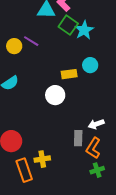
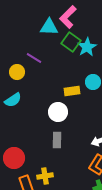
yellow circle: (14, 46) -> (17, 72), moved
gray rectangle: (78, 138) -> (57, 140), moved

